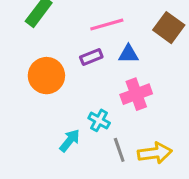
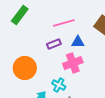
orange circle: (46, 76) -> (25, 68), moved
pink cross: (136, 94) -> (73, 63), moved

